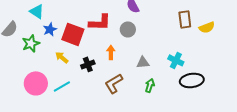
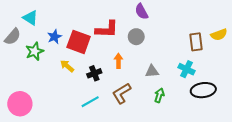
cyan triangle: (37, 11) -> (30, 18), moved
brown rectangle: (185, 19) -> (196, 42), moved
pink circle: (36, 83) -> (20, 104), moved
cyan line: (62, 86) -> (90, 102), moved

